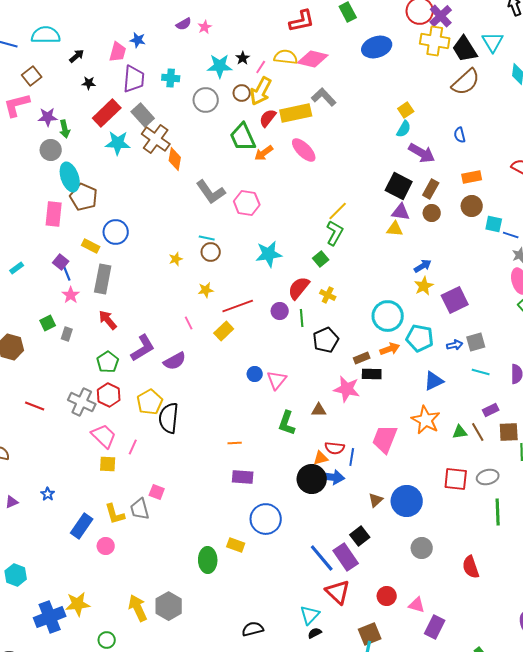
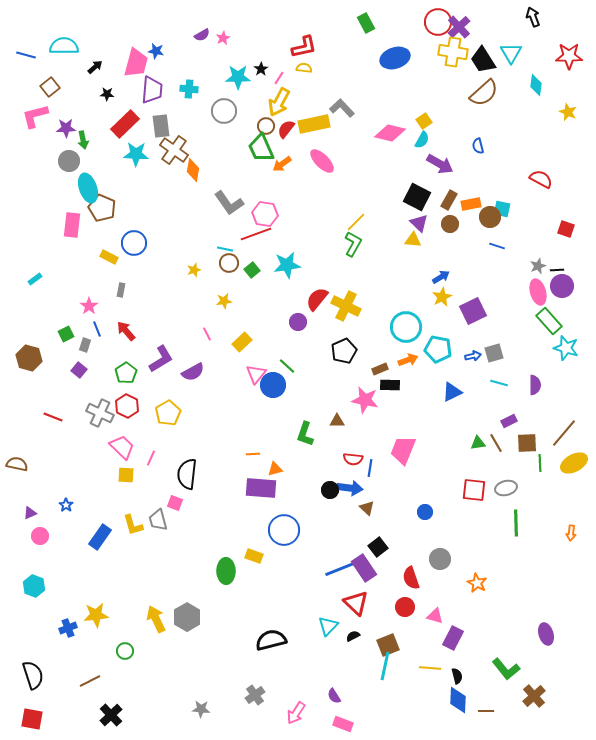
red L-shape: (302, 21) -> (304, 47), moved
pink trapezoid: (118, 52) -> (136, 63), size x1.4
yellow semicircle: (286, 57) -> (304, 68), size x0.7
pink diamond: (313, 59) -> (390, 133), moved
brown circle: (242, 93) -> (266, 126), moved
gray rectangle: (143, 115) -> (161, 126), turned 35
orange rectangle: (472, 177) -> (471, 204), moved
purple triangle: (401, 212) -> (419, 223), turned 36
cyan square: (494, 224) -> (502, 209), moved
blue line: (511, 235) -> (497, 246), moved
green square: (321, 259) -> (252, 270), moved
purple square: (61, 262) -> (79, 370), moved
blue line: (67, 273) -> (97, 329), moved
gray rectangle: (103, 279) -> (121, 290), size x0.5
yellow cross: (328, 295) -> (346, 306), size x1.8
red line: (238, 306) -> (256, 234), moved
green line: (302, 318) -> (287, 366), moved, turned -42
blue circle: (255, 374) -> (273, 385), size x1.6
pink triangle: (277, 380) -> (256, 374), moved
black semicircle: (169, 418) -> (187, 474), moved
orange star: (426, 420) -> (477, 583), moved, size x0.7
orange triangle: (321, 458) -> (275, 469), moved
purple rectangle: (243, 477) -> (261, 488), size x1.4
black circle: (312, 479) -> (330, 490), size x0.6
brown triangle: (376, 500) -> (367, 508), moved, turned -35
blue circle: (407, 501) -> (425, 512), size x0.5
pink circle: (106, 546) -> (40, 536), moved
blue line: (322, 558) -> (340, 569), turned -72
red semicircle: (471, 567) -> (411, 578), moved
blue cross: (50, 617) -> (68, 628), size x0.6
black semicircle: (253, 629) -> (271, 640), size x1.4
black semicircle: (315, 633) -> (353, 636), moved

